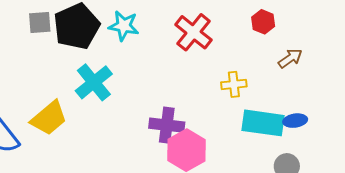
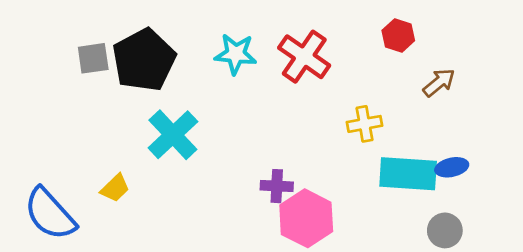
cyan star: (124, 26) -> (236, 54), moved
yellow trapezoid: (49, 118) -> (115, 188), size x0.6
purple cross: (167, 125) -> (277, 186), size x0.7

